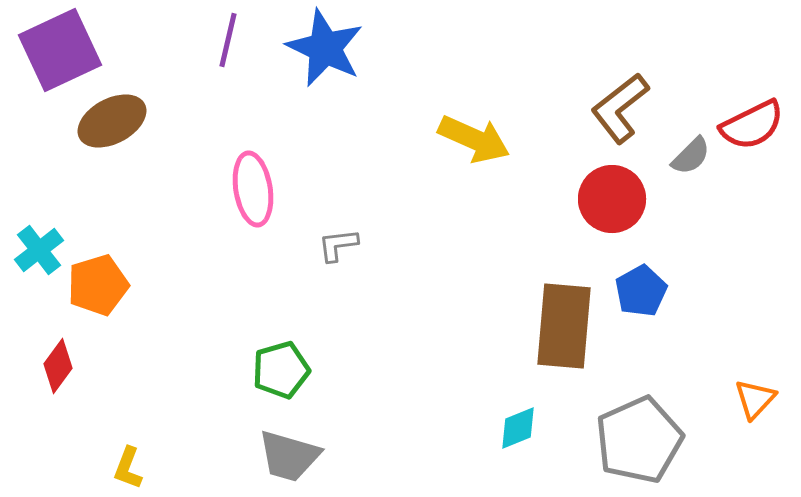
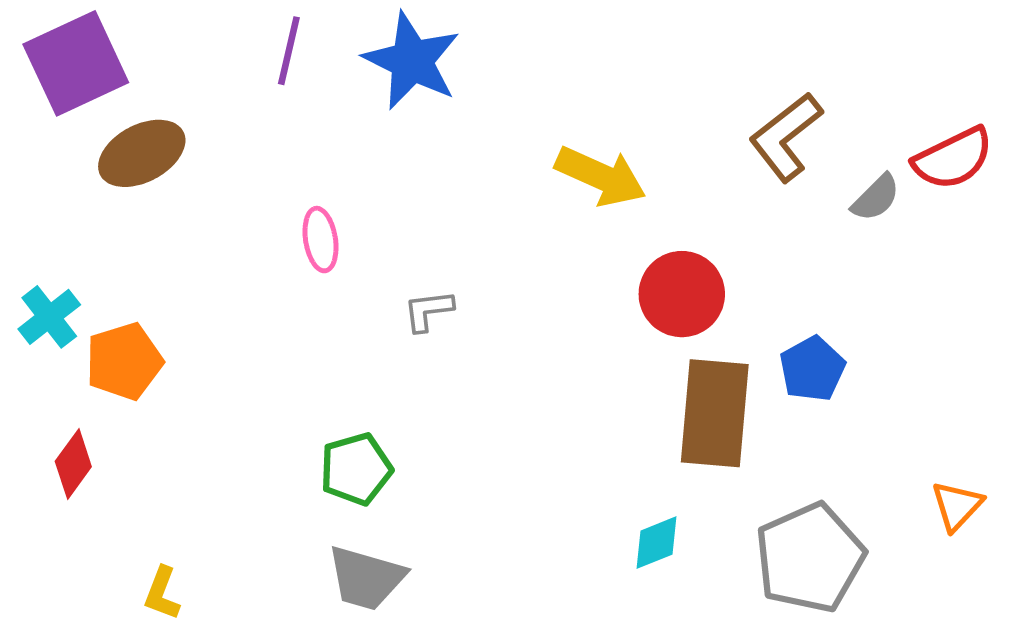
pink ellipse: (253, 189) -> (321, 240), size x0.7
red circle: (612, 199) -> (682, 294), moved

